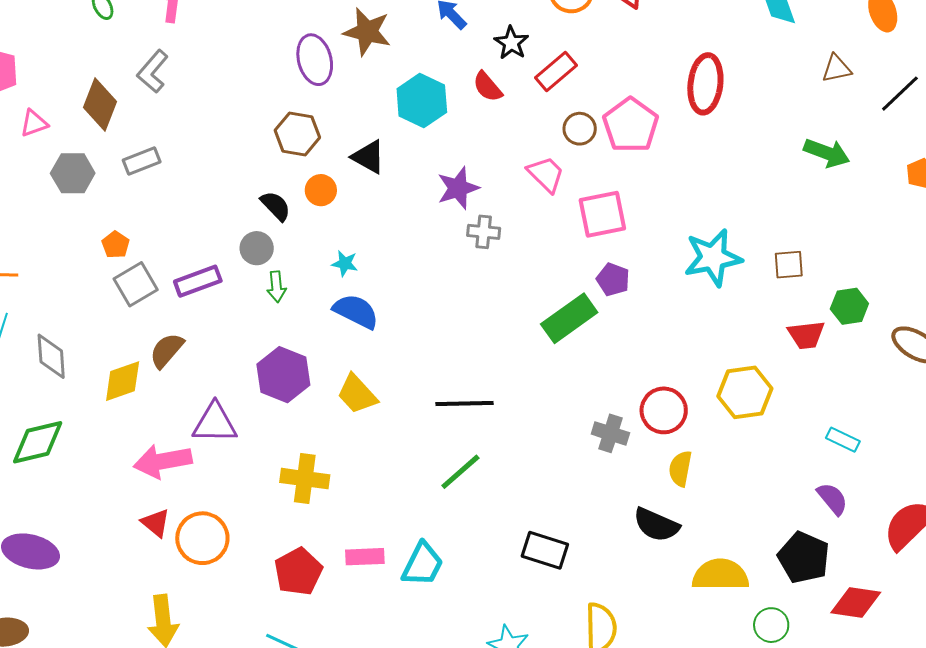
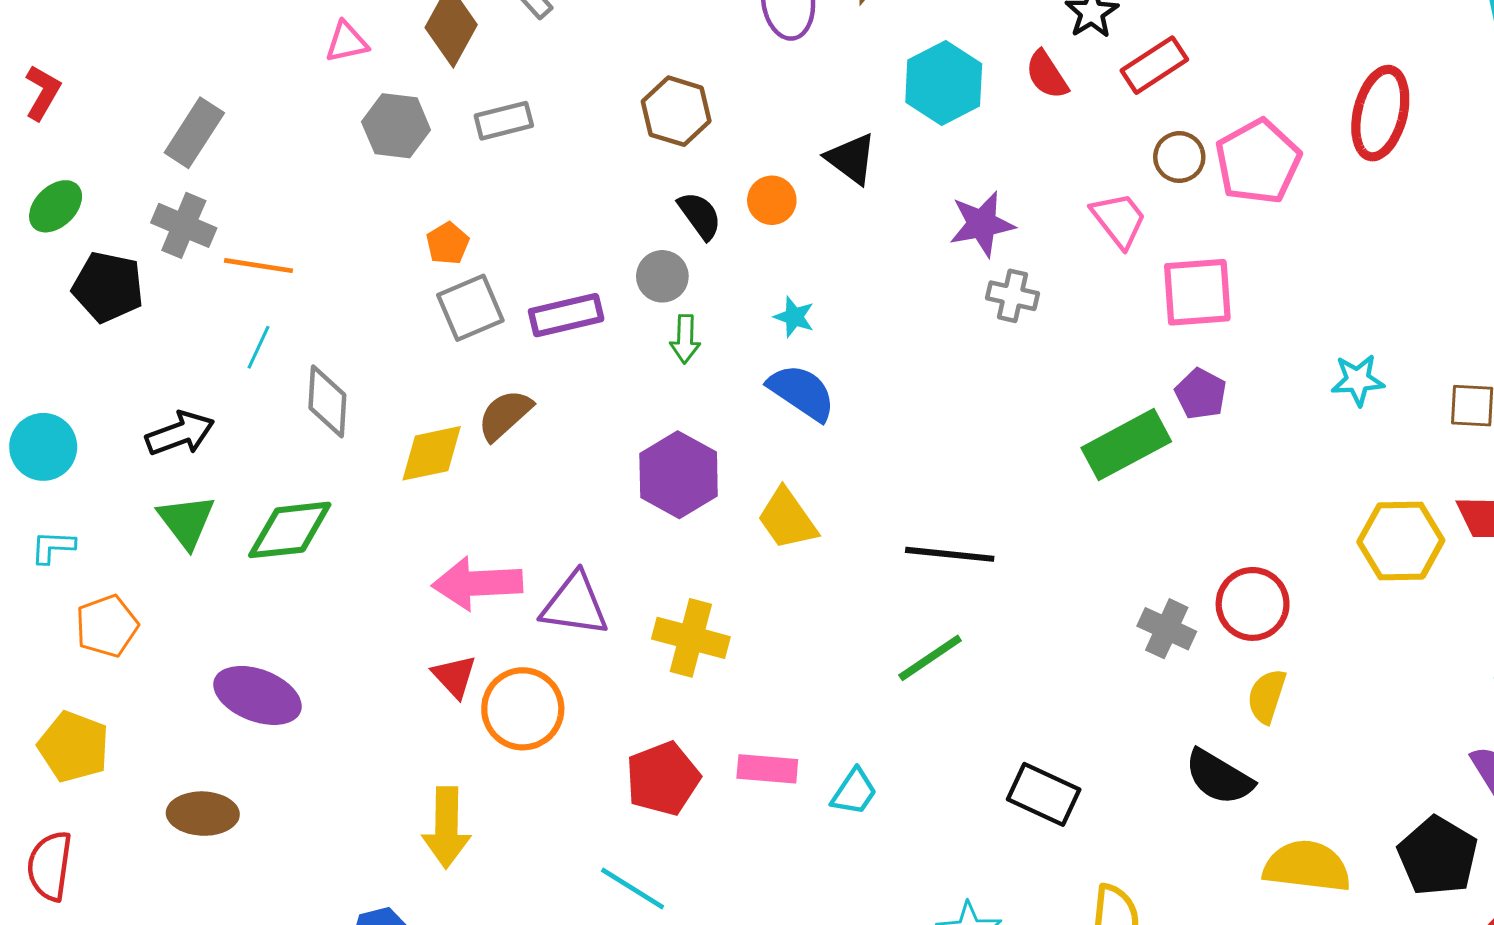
brown hexagon: (297, 134) -> (676, 111), moved
cyan star: (713, 258) -> (1358, 380), size x0.6
yellow hexagon: (745, 392) -> (1401, 541), moved
purple triangle: (215, 423) -> (575, 605), moved
cyan trapezoid: (423, 564) -> (854, 792), size x0.7

